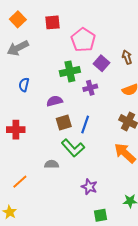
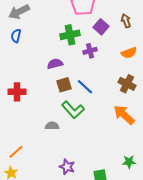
blue semicircle: (24, 85) -> (16, 36), moved
blue line: (85, 124) -> (85, 87), turned -66
orange line: (20, 182) -> (16, 152), moved
purple star: (89, 187) -> (67, 167), moved

